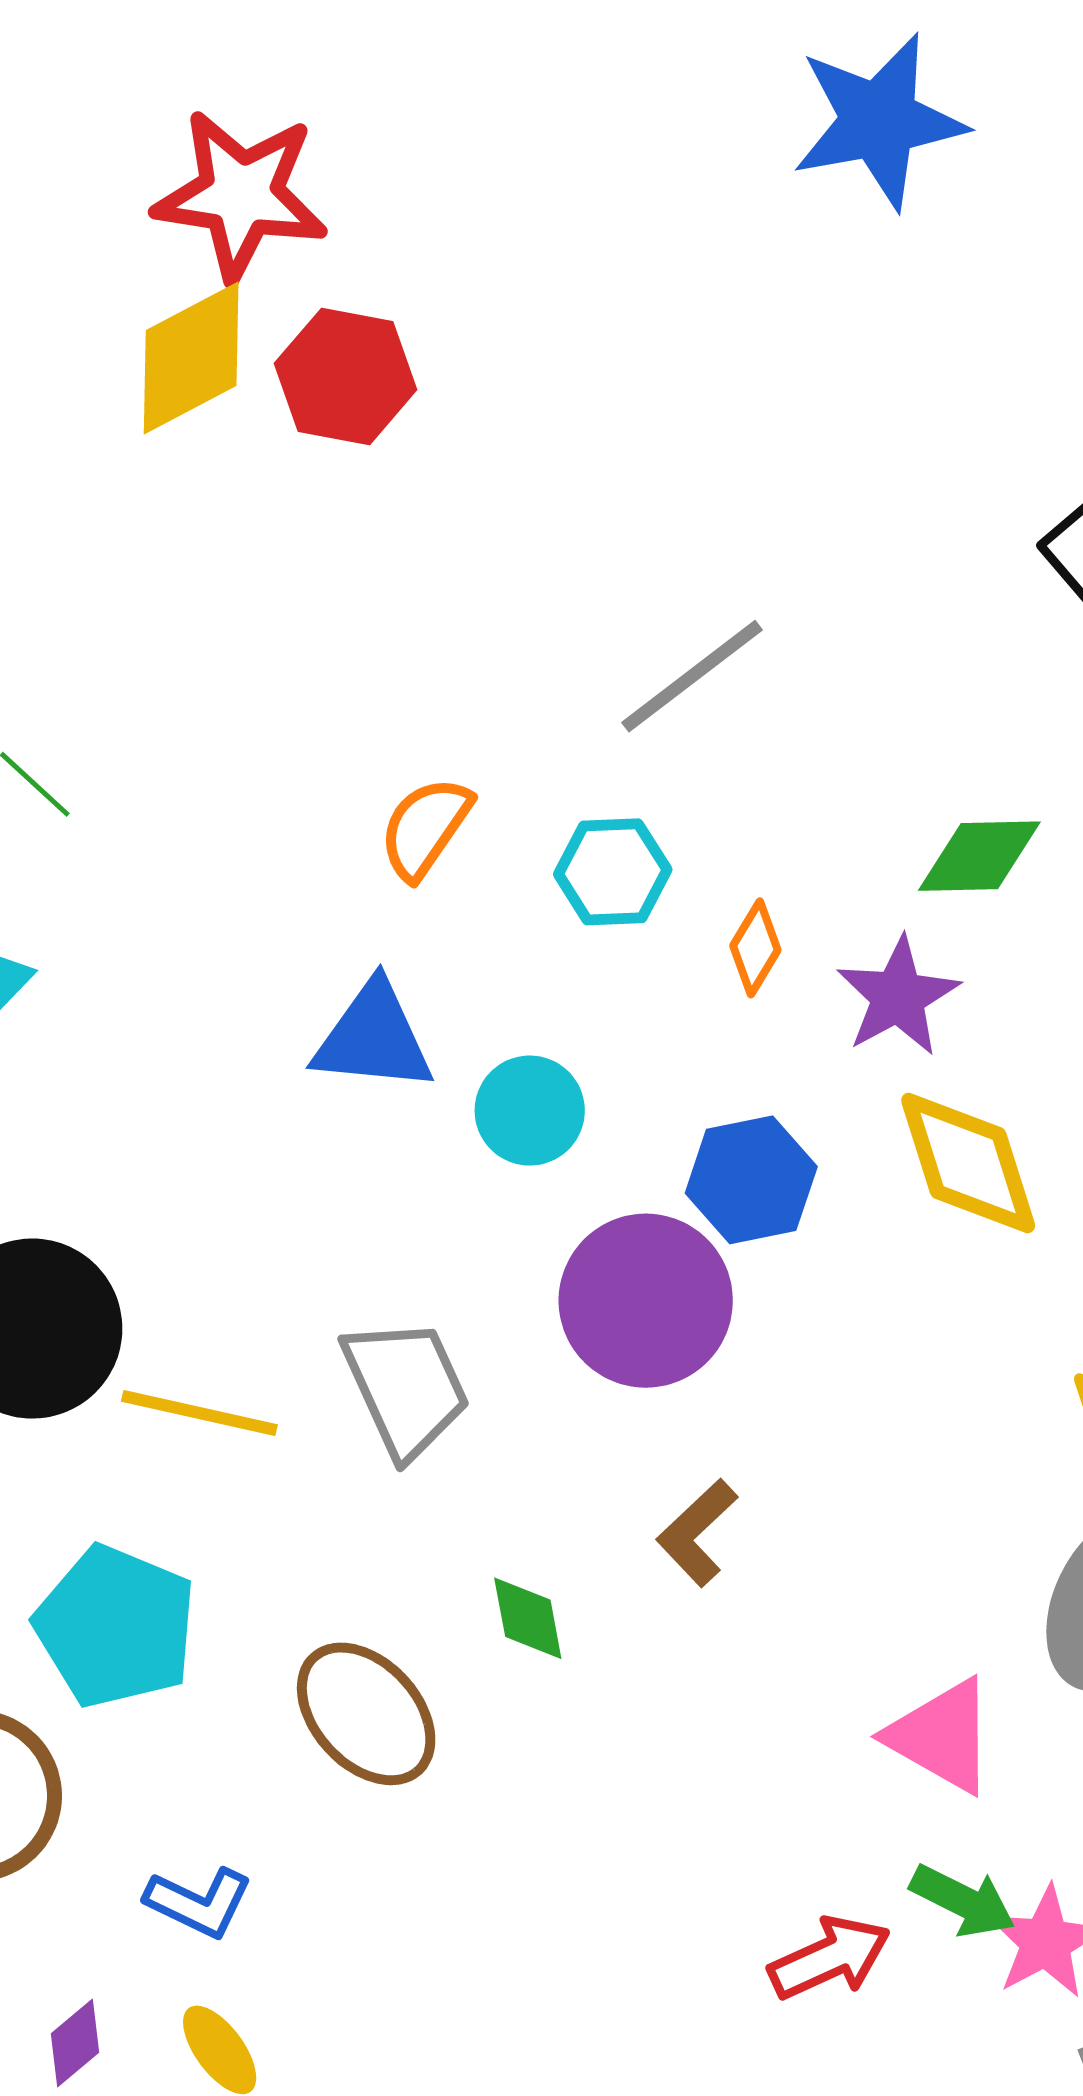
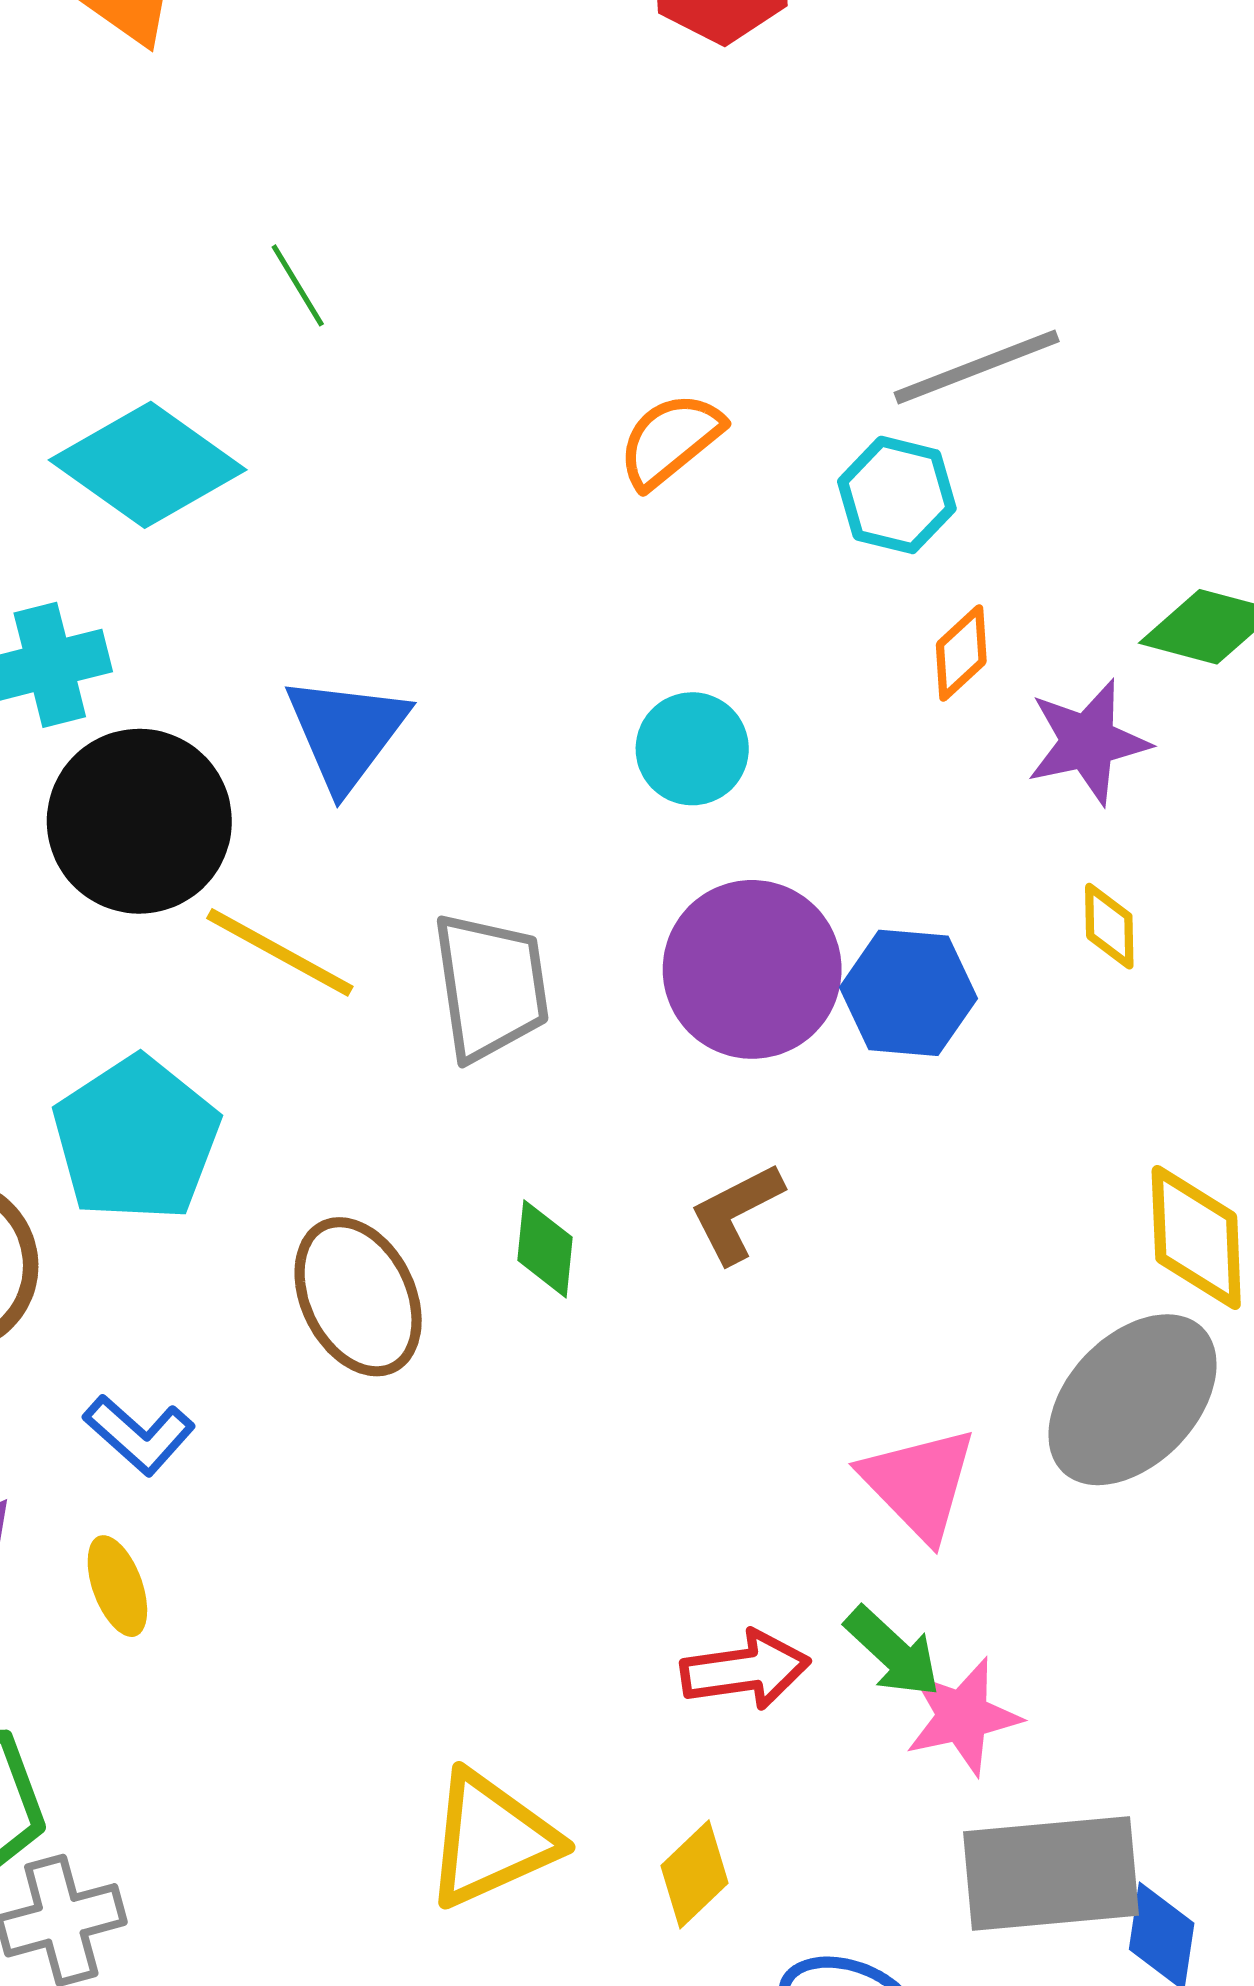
cyan hexagon: (613, 872) -> (897, 495), moved
blue triangle: (373, 1038) -> (346, 732), moved, turned 45
yellow diamond: (968, 1163) -> (1109, 926), size x0.5
blue hexagon: (751, 1180) -> (908, 993), moved

